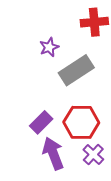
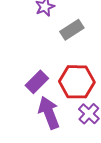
gray rectangle: (76, 70) -> (72, 30), size x0.7

